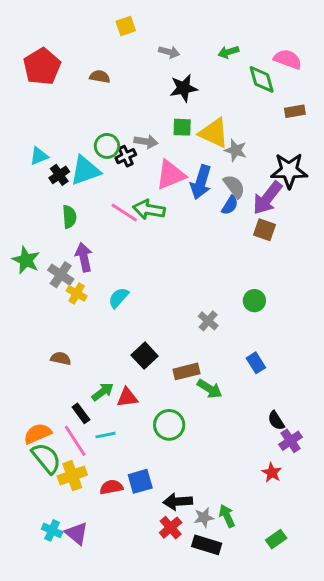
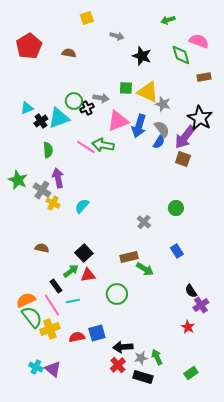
green arrow: (228, 52) -> (168, 20), moved
black star: (184, 88) -> (142, 56), moved, turned 30
black star: (289, 171) -> (200, 118), turned 30
black square: (145, 356) -> (84, 253), moved

